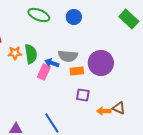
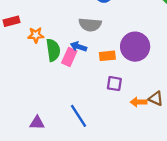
green semicircle: (31, 54) -> (53, 50), moved
gray semicircle: (68, 56) -> (90, 25), moved

